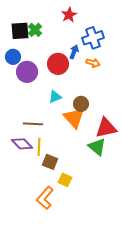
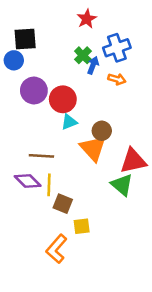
green cross: (35, 30) -> (83, 55), moved
blue circle: (13, 57) -> (14, 60), moved
red circle: (58, 64) -> (63, 99), moved
yellow square: (65, 180) -> (82, 226), turned -32

